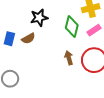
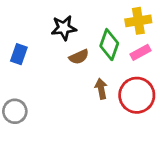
brown semicircle: (28, 38) -> (79, 57), moved

